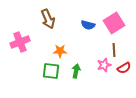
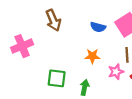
orange star: (60, 51) -> (92, 56), moved
green arrow: (76, 71) -> (85, 87), moved

